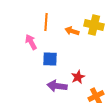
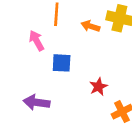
purple arrow: (57, 86) -> (37, 102), moved

